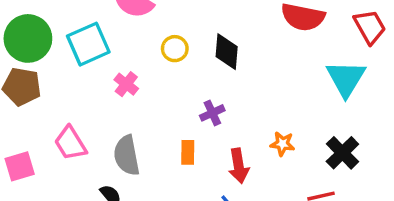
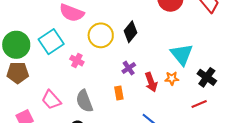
yellow circle: (175, 49) -> (101, 35), size x1.6
black diamond: (227, 52) -> (131, 32), turned 45
cyan triangle: (346, 78) -> (182, 54), moved
red arrow: (239, 166) -> (151, 82), moved

